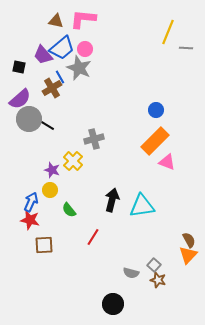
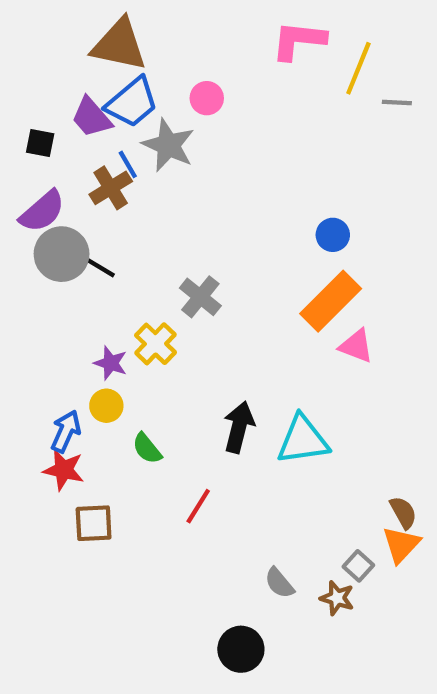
pink L-shape: (83, 19) -> (299, 40), moved
brown triangle: (56, 21) -> (119, 45), size x1.8
pink circle: (85, 49) -> (207, 98), moved
gray cross: (94, 139) -> (200, 297), turned -36
gray square: (154, 265) -> (358, 566), moved
gray semicircle: (131, 273) -> (279, 583), turned 35

